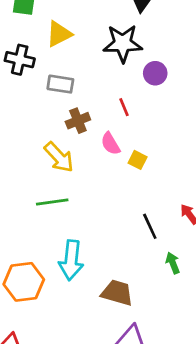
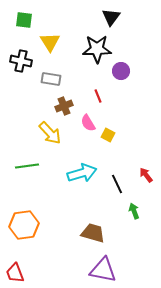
yellow triangle: (59, 34) -> (50, 42), turned -35
green line: (52, 202) -> (27, 166), moved
cyan arrow: (71, 260) -> (82, 173), moved, turned -112

